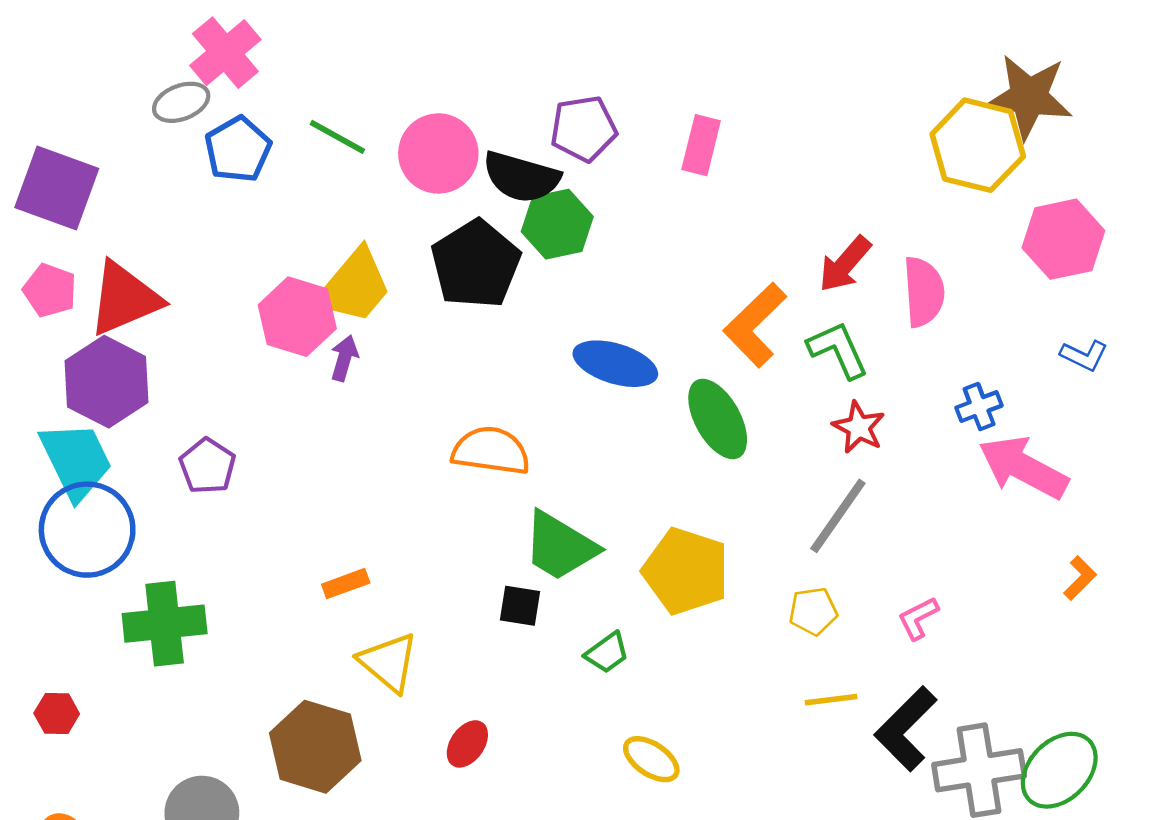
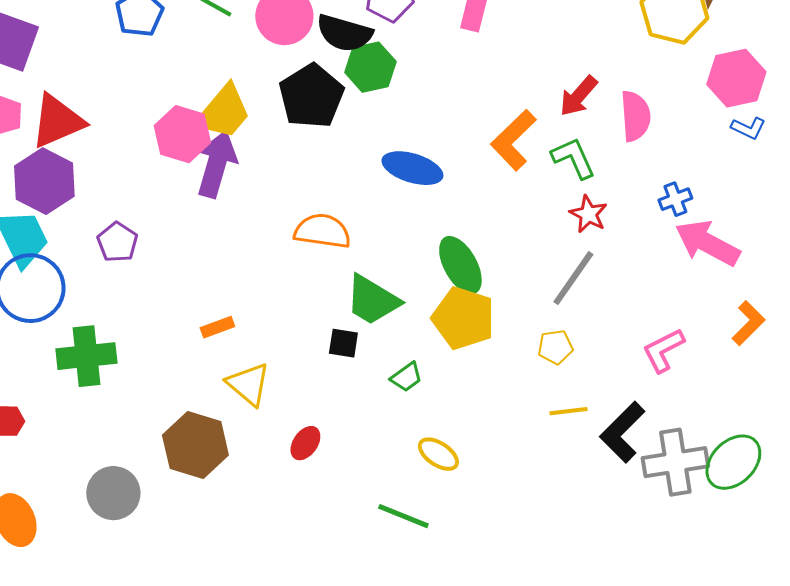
blue L-shape: (1084, 355) -> (748, 128), moved
purple arrow: (344, 358) -> (216, 164), size x2.0
green ellipse: (718, 419) -> (460, 265), moved
orange L-shape: (1080, 578) -> (748, 323), size x1.4
pink L-shape: (918, 618) -> (663, 350), moved, size x1.4

